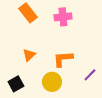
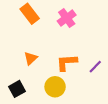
pink cross: (63, 17) -> (67, 18), turned -30
purple line: (90, 75) -> (95, 67), moved

